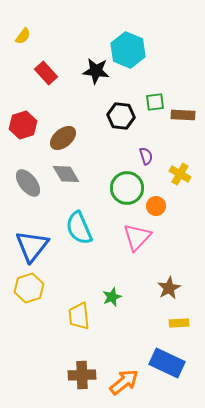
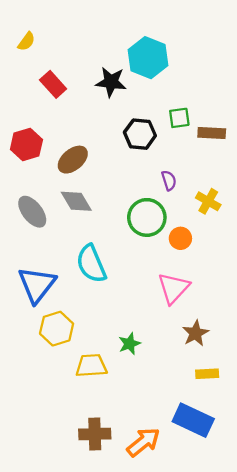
pink triangle: (137, 237) -> (174, 288), moved
yellow hexagon: (29, 288) -> (57, 329), moved
yellow trapezoid: (79, 316) -> (91, 366), turned 92

